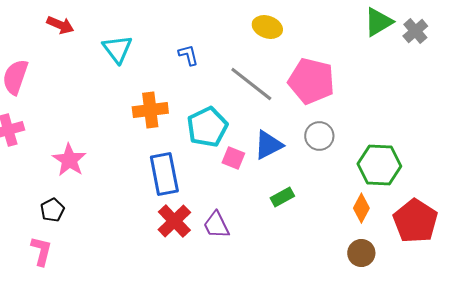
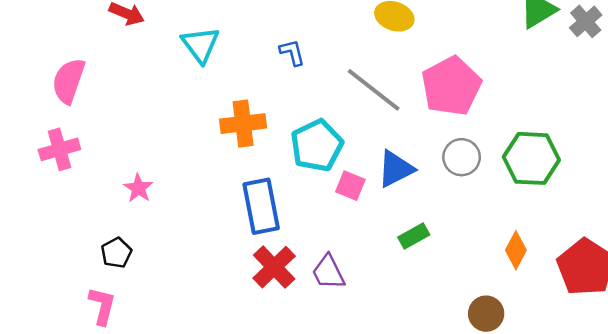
pink pentagon: (311, 81) -> (451, 86), turned 30
pink star: (69, 160) -> (138, 188), size x0.7
green hexagon: (379, 165) -> (531, 158), moved
brown circle: (361, 253) -> (486, 314), moved

